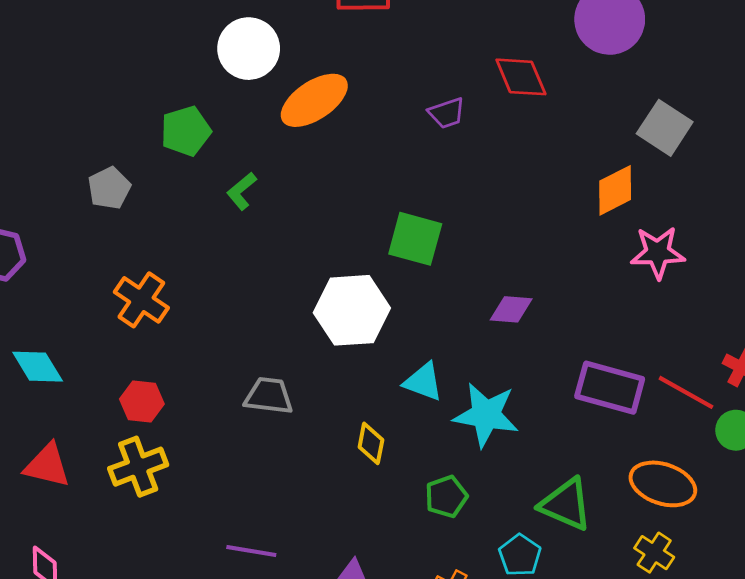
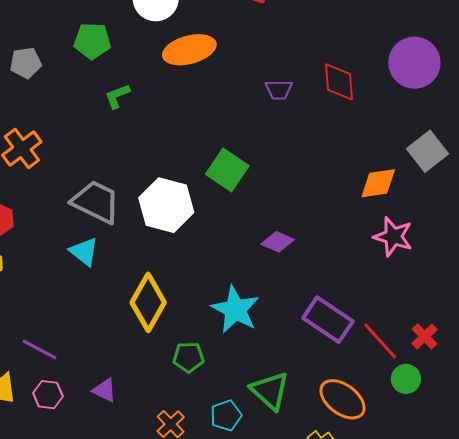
cyan triangle: (423, 382) -> (84, 252), moved
gray trapezoid: (269, 396) -> (96, 202), moved, size x1.4
yellow diamond: (371, 443) -> (148, 302), size x1.8

